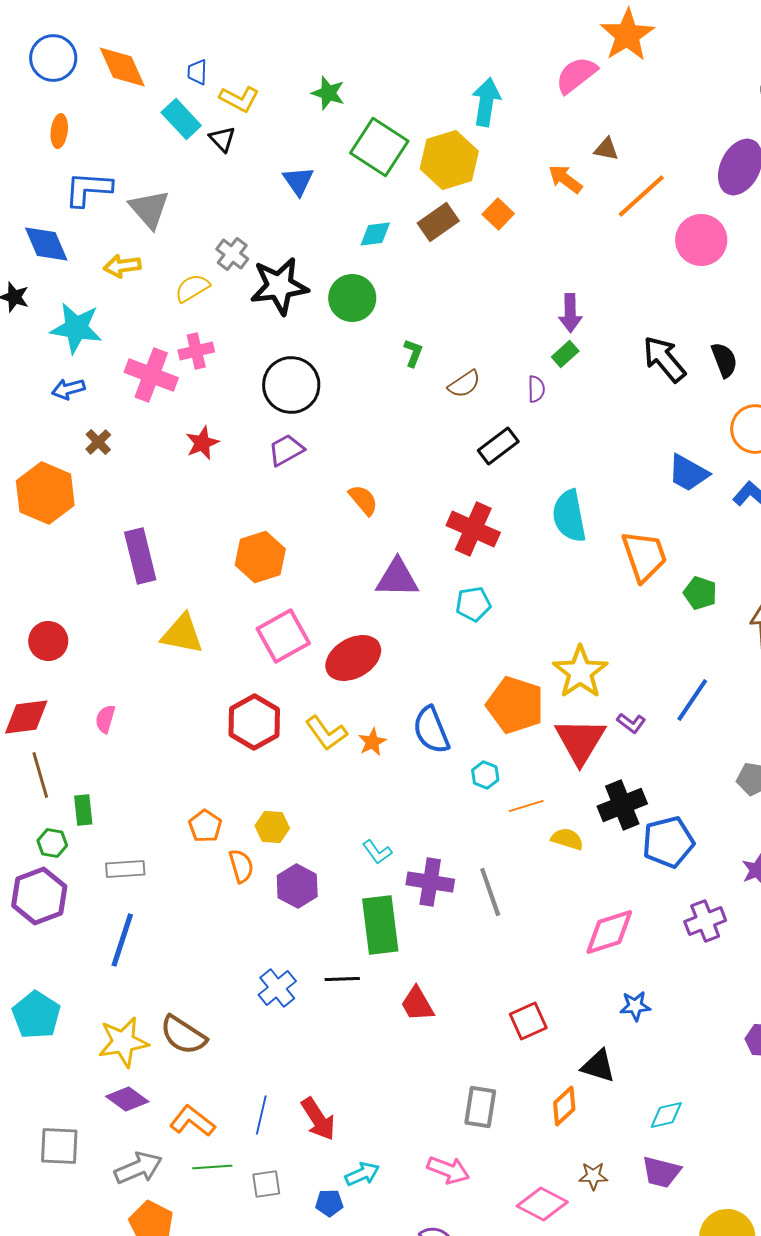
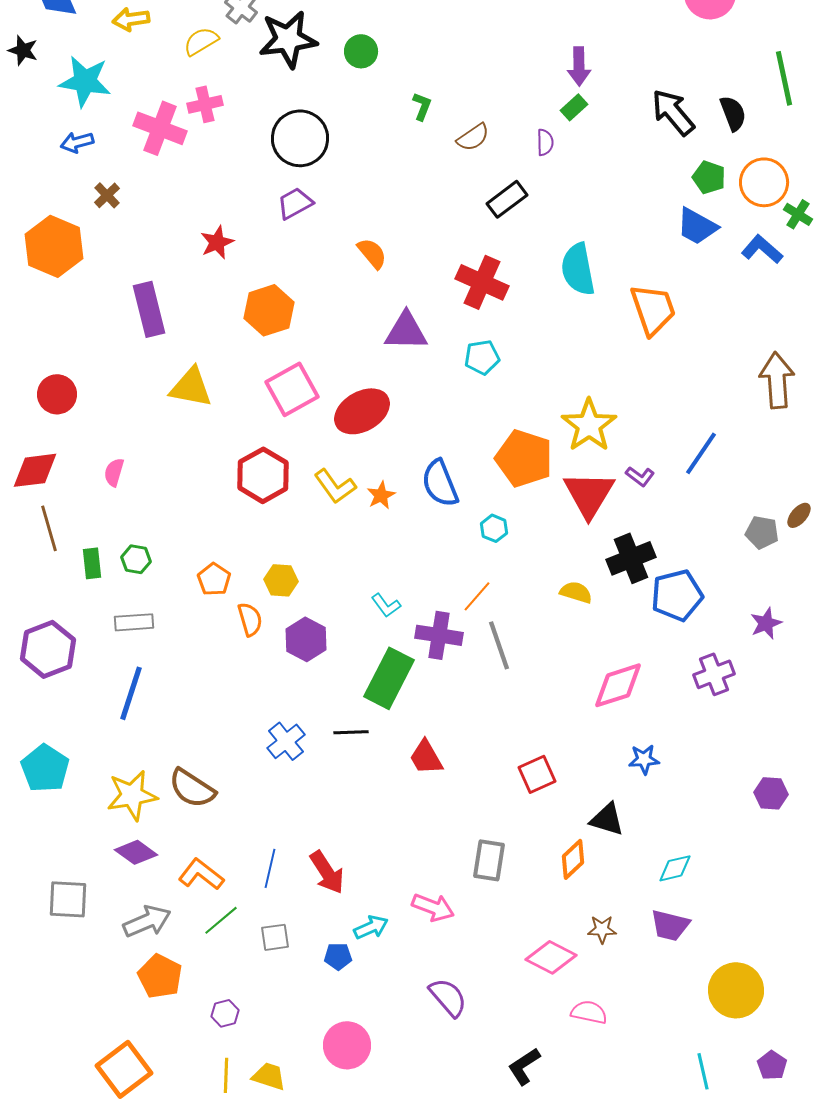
green circle: (352, 298) -> (361, 51), size x0.7
red star: (202, 443) -> (217, 242), moved
green pentagon: (700, 593) -> (709, 177), moved
orange line: (526, 806) -> (477, 596), moved, turned -32
green hexagon: (52, 843) -> (136, 559), moved
green rectangle: (380, 925) -> (389, 678), turned 34
green line: (212, 1167) -> (221, 920), turned -36
pink arrow: (448, 1170) -> (433, 907), moved

